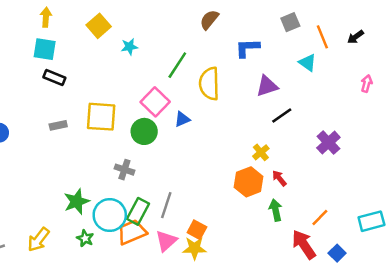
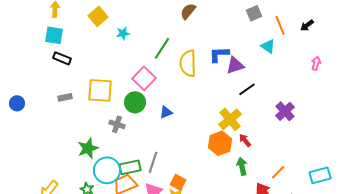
blue L-shape: (247, 48) -> (219, 54), moved
blue triangle: (182, 119) -> (166, 112), moved
yellow cross: (261, 152) -> (230, 119), size x1.6
gray cross: (124, 170) -> (117, 124), moved
green star: (77, 202) -> (88, 148), moved
green rectangle: (138, 211) -> (130, 167), turned 50

